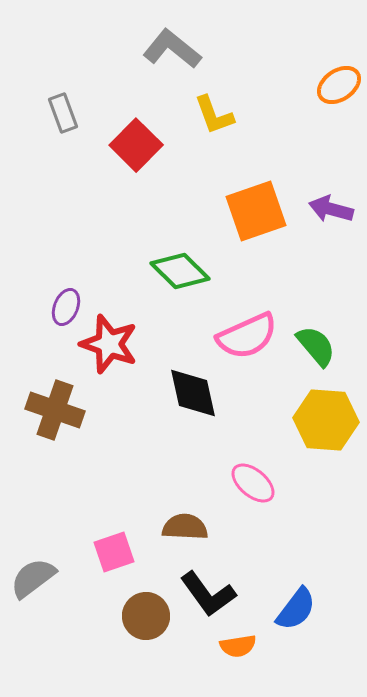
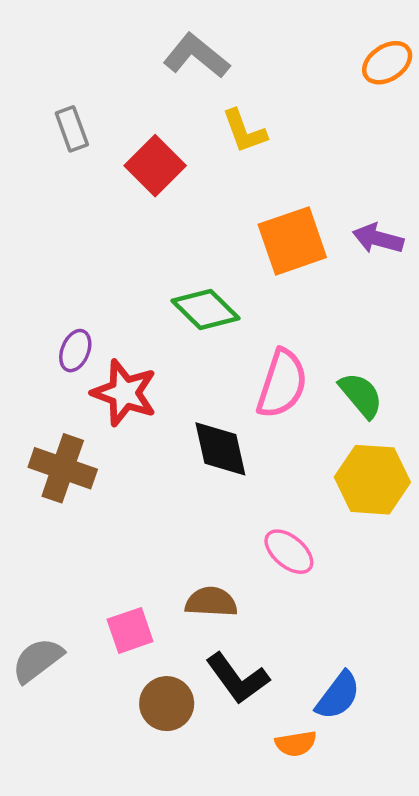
orange ellipse: (339, 85) -> (387, 63), moved
pink semicircle: (247, 336) -> (282, 384), turned -48
orange semicircle: (238, 646) -> (296, 744), moved

